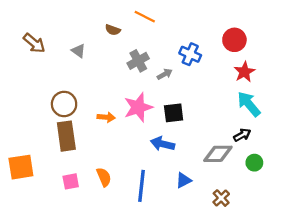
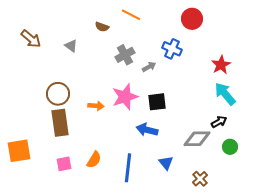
red circle: (234, 40) -> (192, 19), moved
orange semicircle: (104, 177) -> (94, 160), turned 54
blue triangle: (184, 180) -> (166, 163), turned -42

